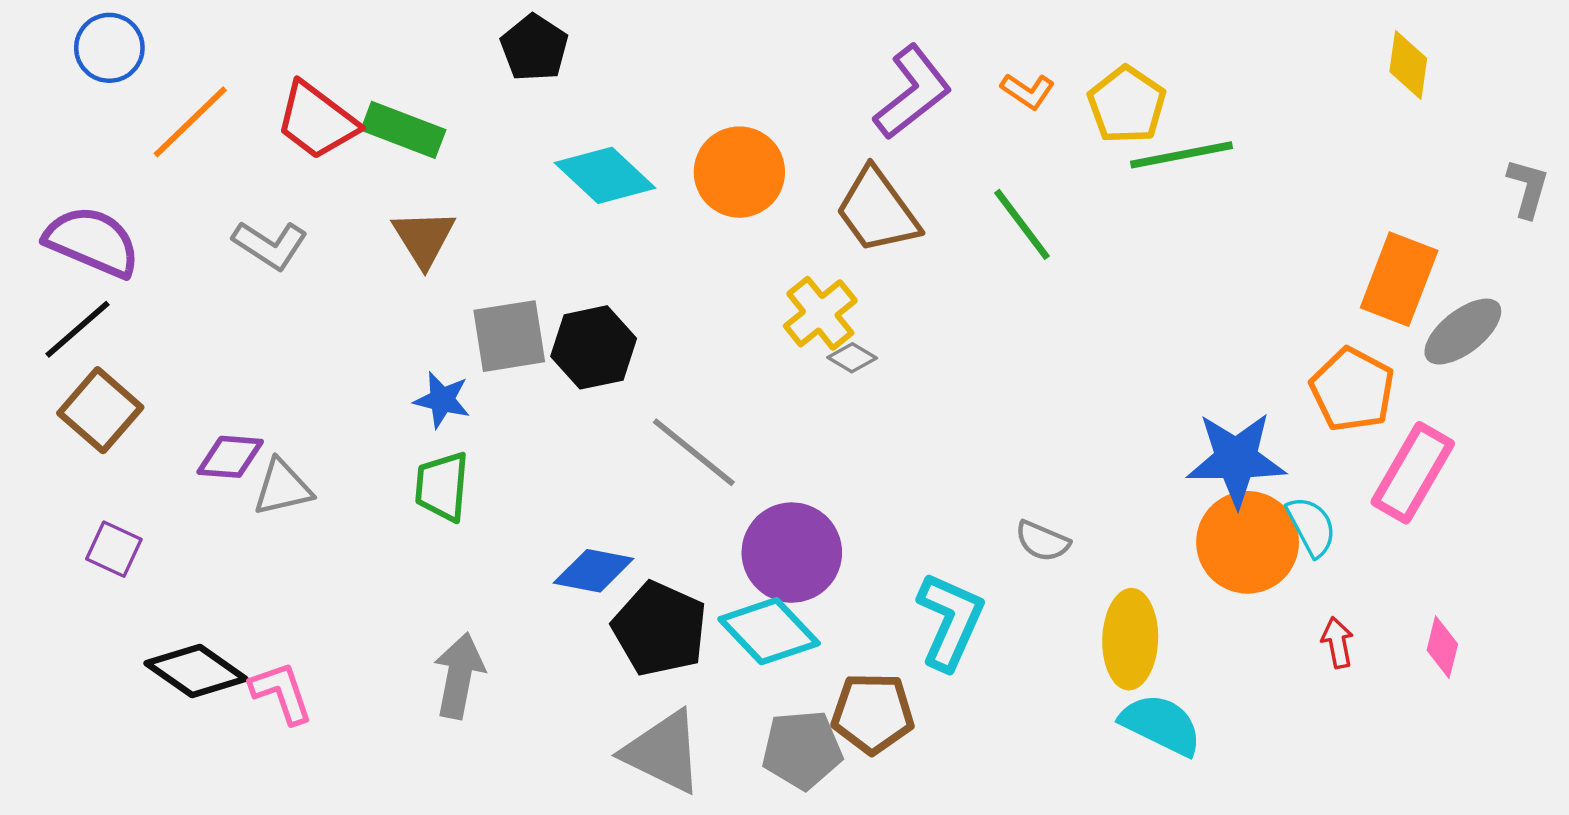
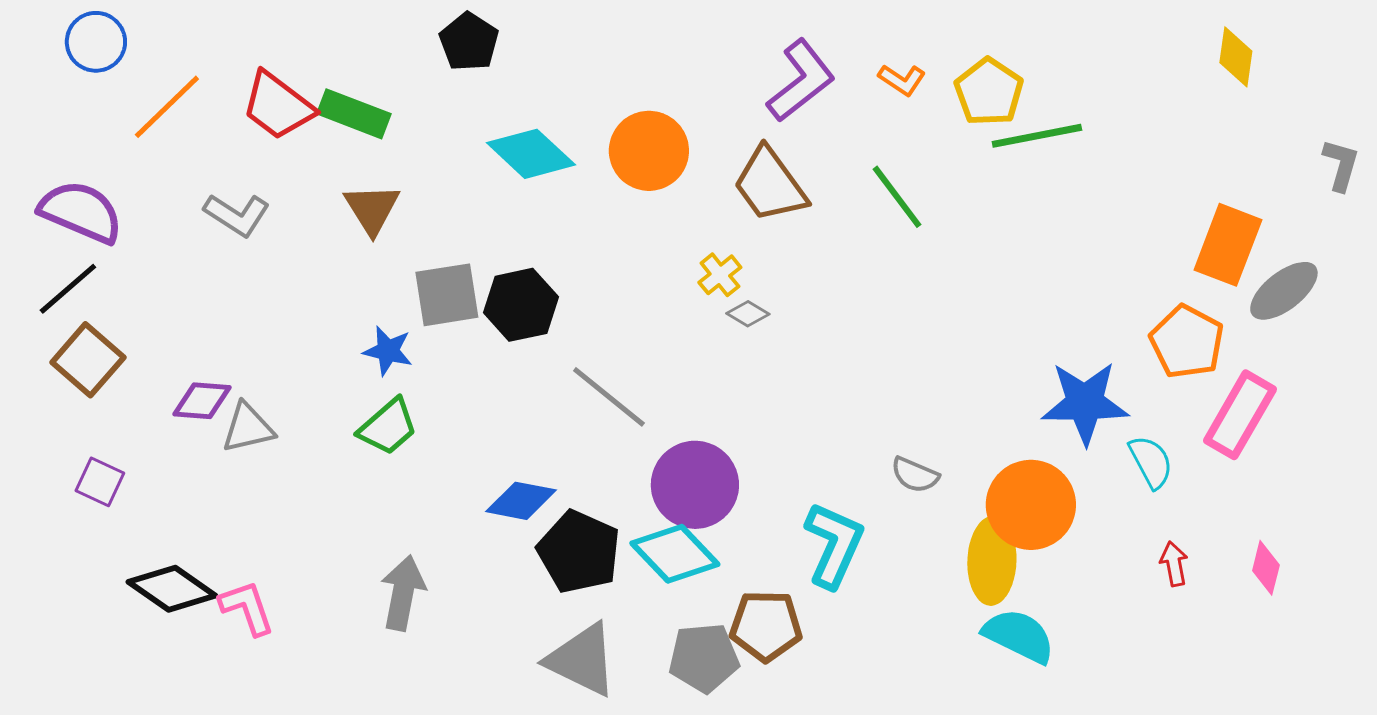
yellow cross: (820, 313) -> (720, 275), size x0.7
green trapezoid: (442, 486) -> (388, 427), turned -136
orange circle: (1248, 542) -> (1031, 505), moved

